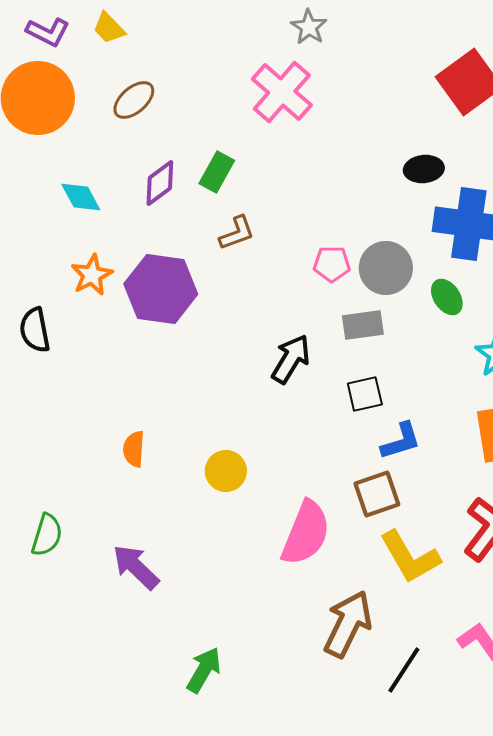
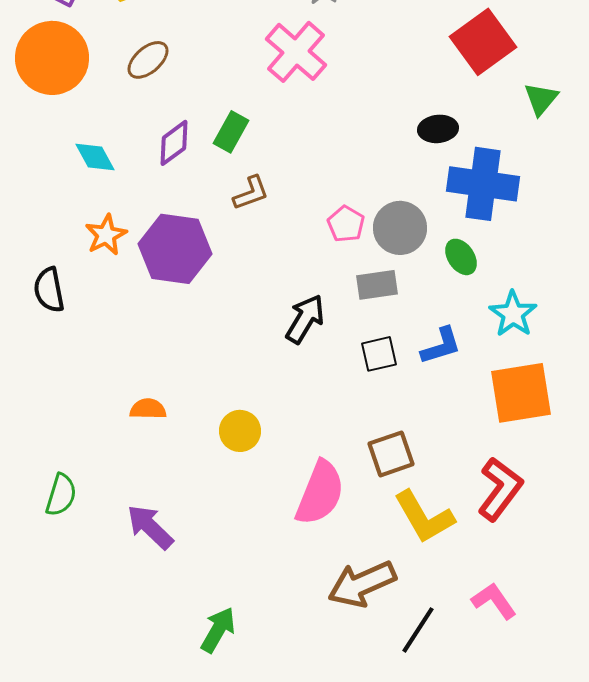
pink pentagon: (332, 264) -> (346, 224), turned 30
blue L-shape: (401, 441) -> (441, 346), moved
orange semicircle: (134, 449) -> (148, 409), turned 87
brown arrow: (348, 624) -> (362, 584), turned -140

